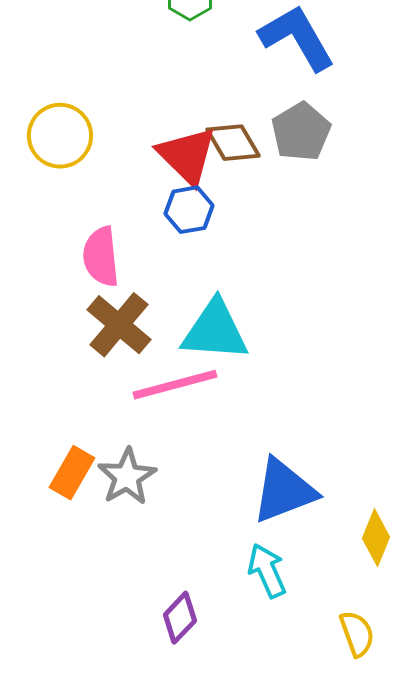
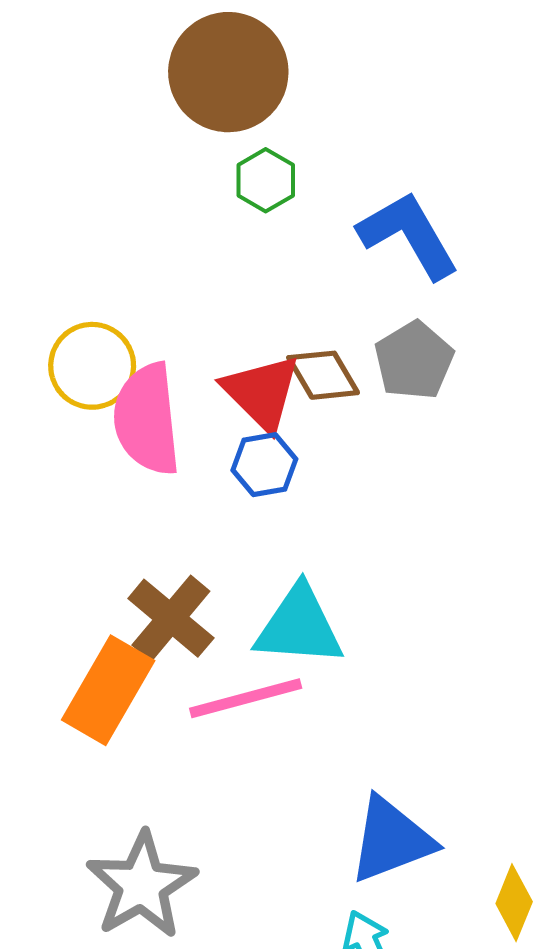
pink semicircle: (101, 257) -> (147, 419), moved, size x1.4
orange rectangle: (72, 473) -> (108, 690), moved, size x1.5
gray star: (127, 477) -> (142, 885), moved, size x1.4

